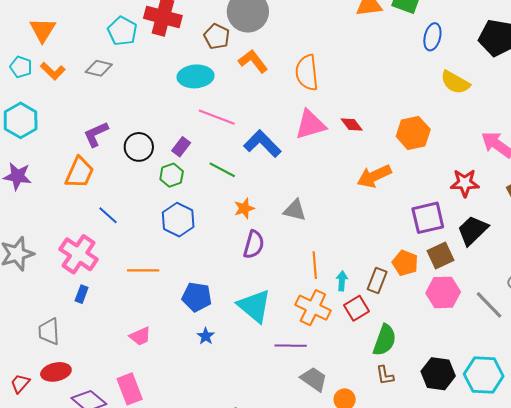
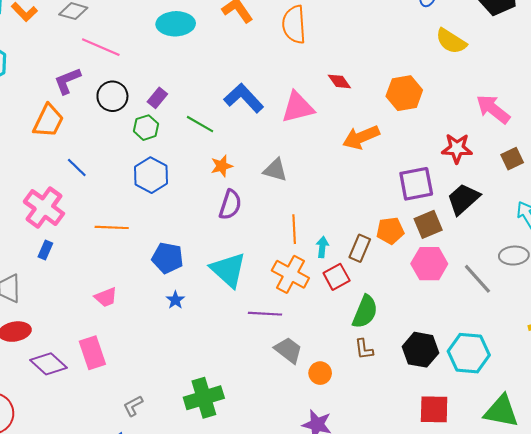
pink line: (217, 117) -> (101, 47), moved
pink triangle: (310, 125) -> (298, 107), moved
orange pentagon: (405, 263) -> (390, 231), turned -30

